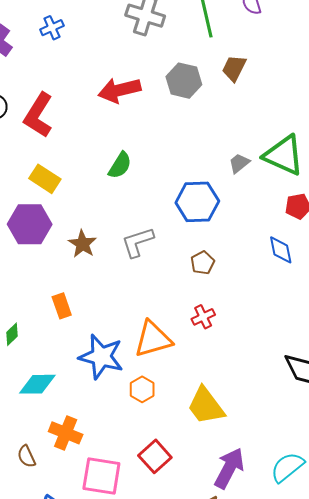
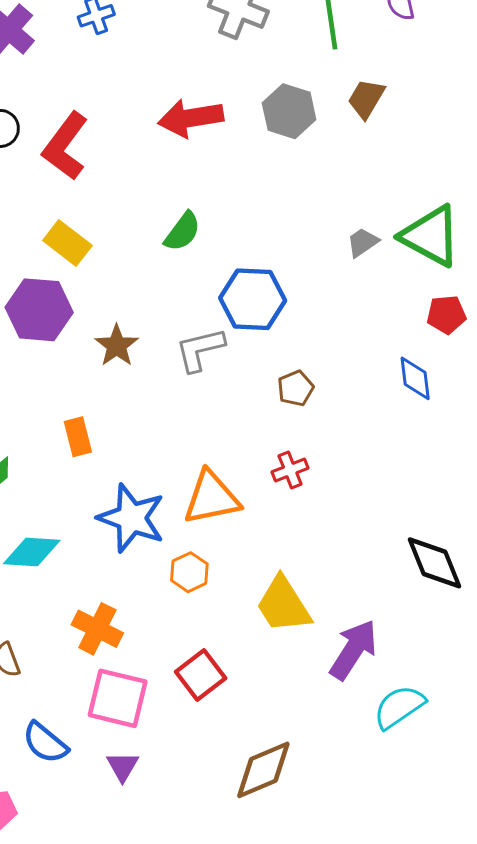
blue hexagon: (197, 202) -> (253, 299), moved
orange cross: (66, 433) -> (97, 629), moved
purple arrow: (229, 468) -> (353, 650), moved

